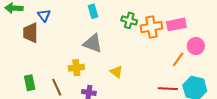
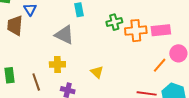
green cross: (129, 20) -> (114, 22), turned -35
gray triangle: (93, 43) -> (64, 35), moved

